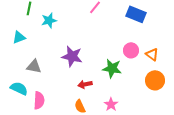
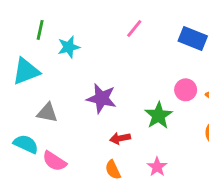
cyan triangle: (19, 37) -> (26, 71), size x1.5
green star: (112, 68) -> (159, 115), turned 30
pink semicircle: (39, 100) -> (54, 161), turned 120

